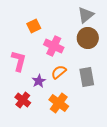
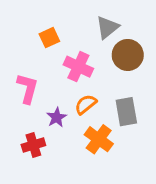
gray triangle: (86, 15) -> (107, 27), moved
red cross: (23, 100) -> (33, 145), turned 35
orange cross: (59, 103) -> (99, 139), moved

